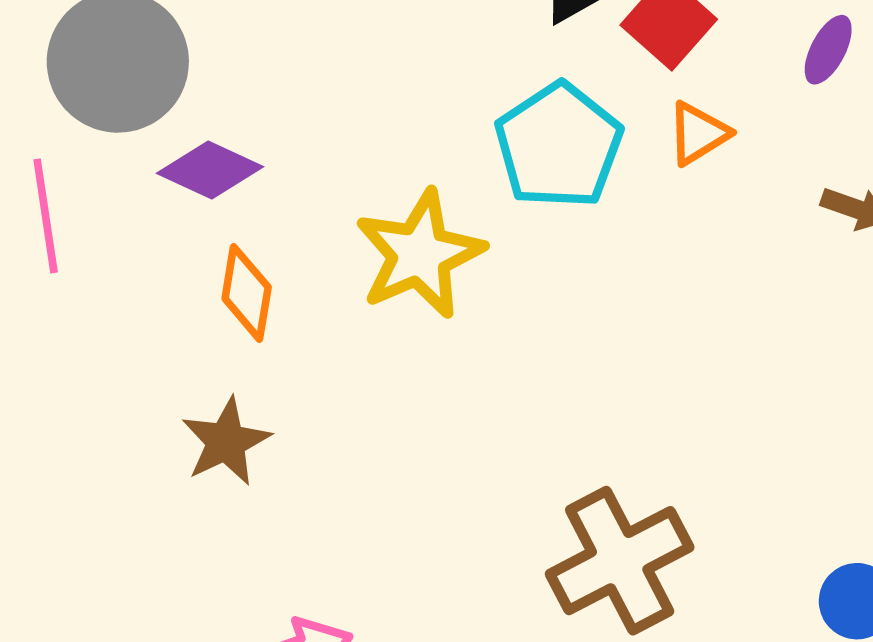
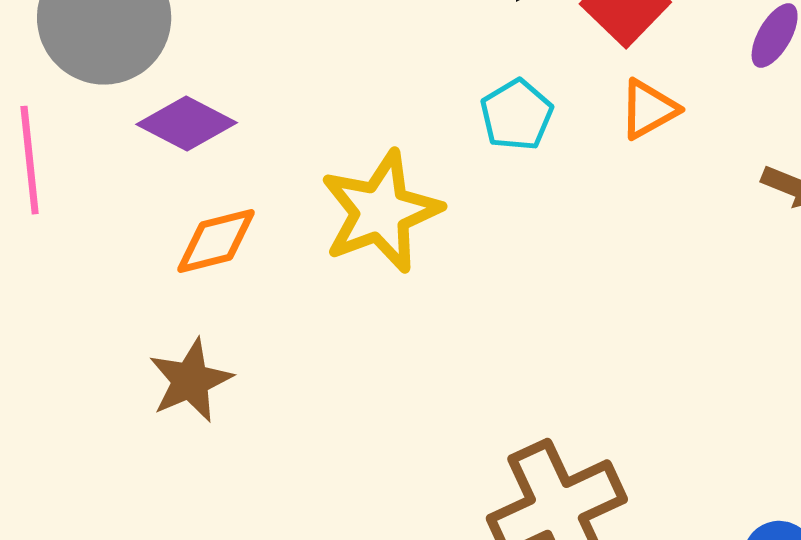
cyan pentagon: (559, 146) -> (516, 115), size x0.6
orange diamond: (247, 293) -> (216, 241), turned 64

